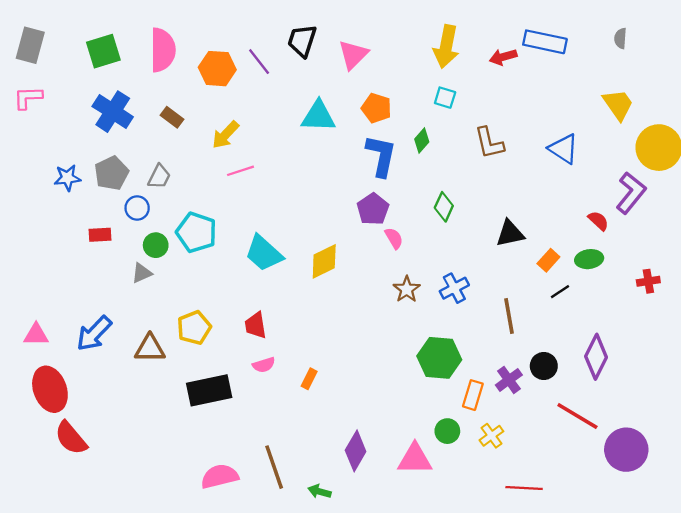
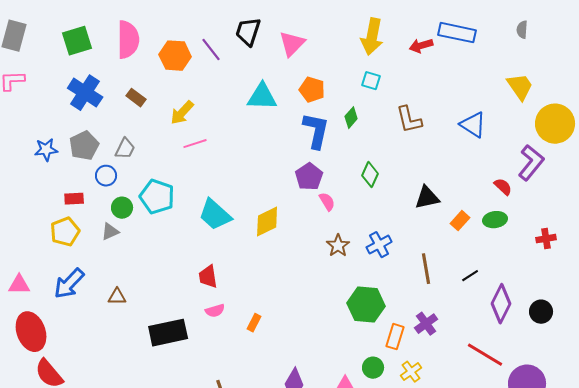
black line: (560, 292) -> (470, 276), moved
yellow pentagon: (194, 328) -> (65, 232), moved
brown triangle: (150, 349) -> (117, 297), size x0.7
black circle: (544, 366) -> (541, 312), moved

